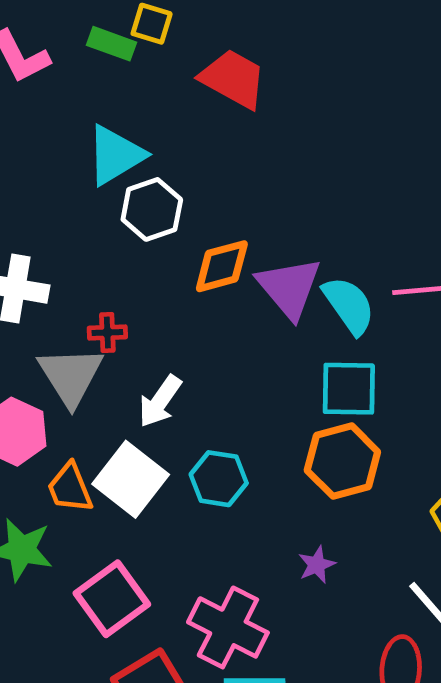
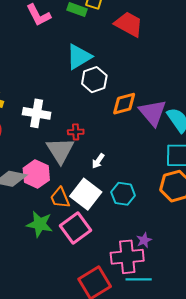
white arrow: (160, 401) -> (98, 161), size x0.7
purple star: (317, 565) -> (144, 240), moved
pink square: (112, 599) -> (76, 228), moved
pink cross: (228, 627) -> (127, 257), turned -32

